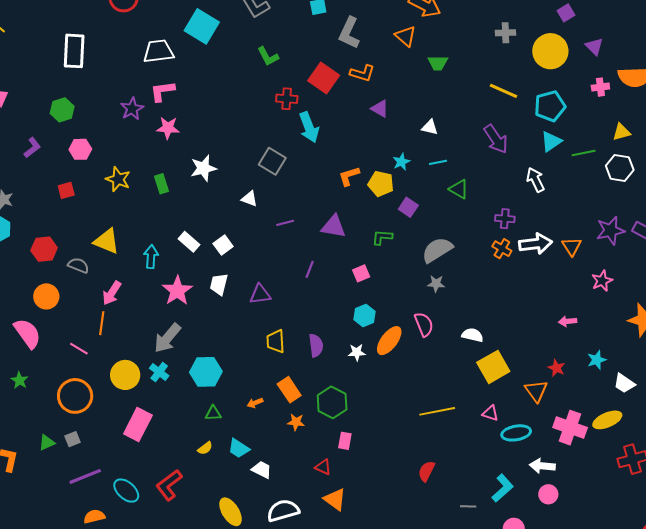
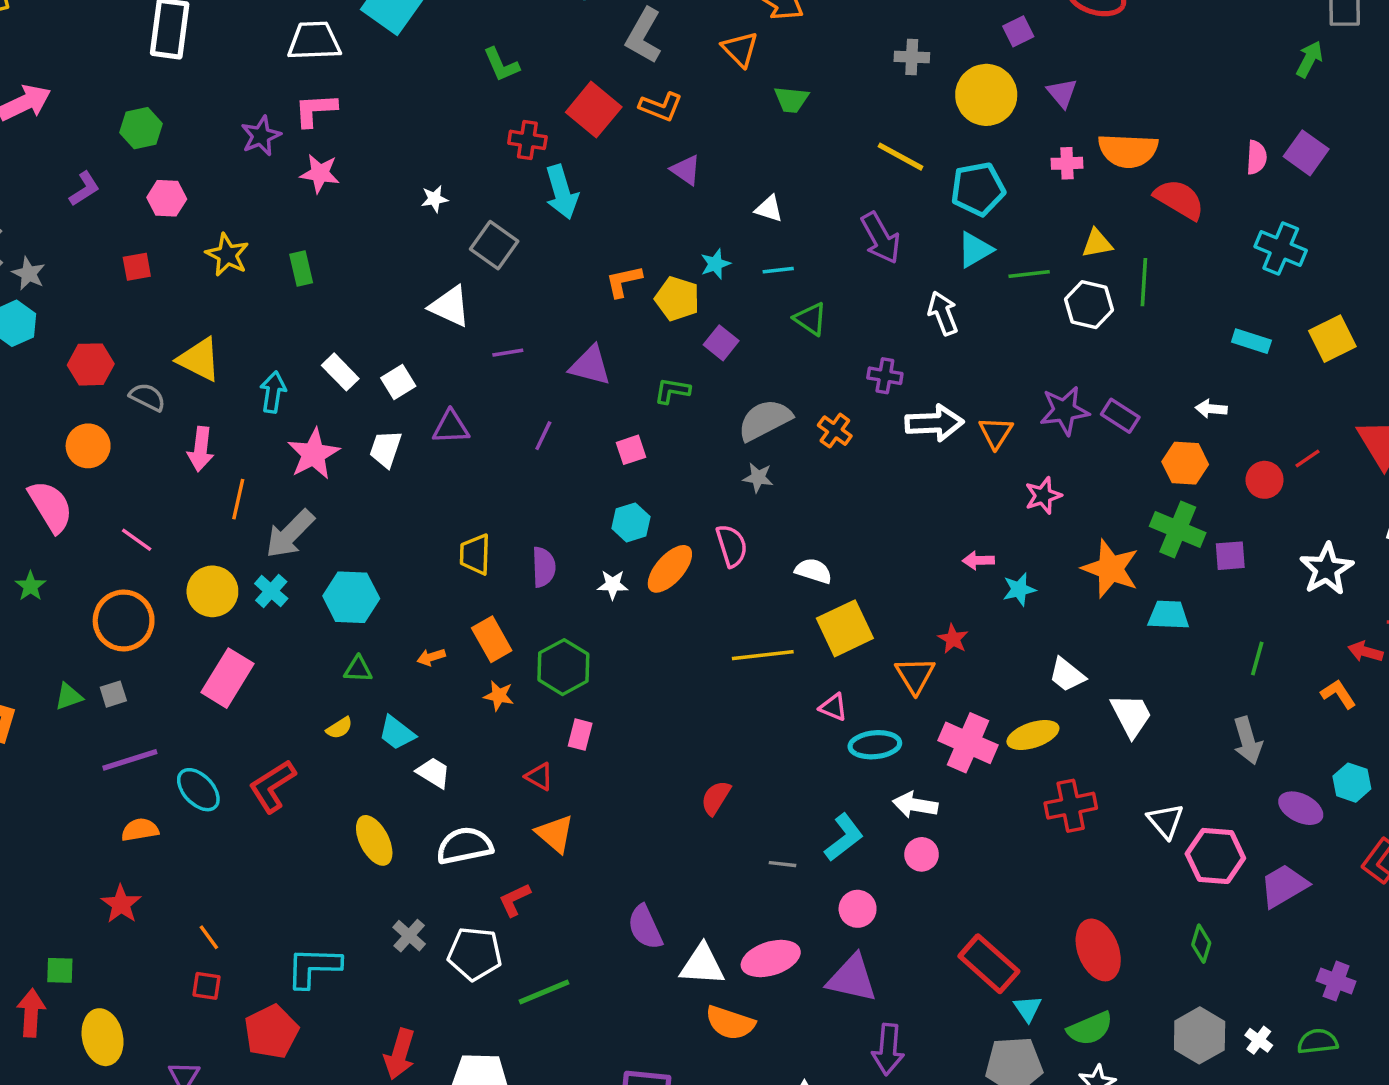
white star: (203, 168) -> (435, 199), moved, size x0.6
white triangle: (249, 199) -> (450, 306), size x1.5
orange cross: (502, 249) -> (835, 431), moved
pink arrow: (112, 293) -> (201, 449), turned -30
purple triangle: (260, 294) -> (451, 427), moved
orange line: (102, 323) -> (238, 499), moved
cyan star: (597, 360) -> (1019, 589), moved
yellow line: (437, 411) -> (763, 655), moved

